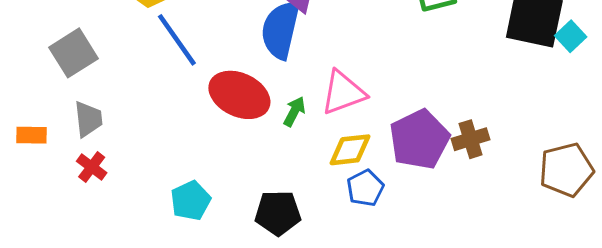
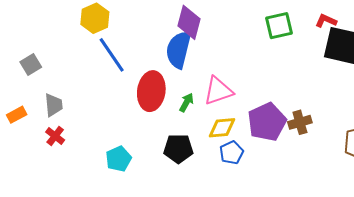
gray square: (73, 53) -> (31, 64), moved, size x0.7
red ellipse: (239, 95) -> (151, 91), turned 72
orange rectangle: (32, 135) -> (17, 115), turned -30
black pentagon: (278, 213) -> (178, 149), moved

